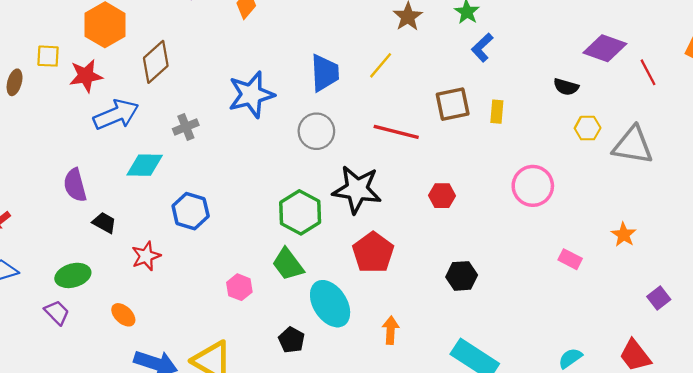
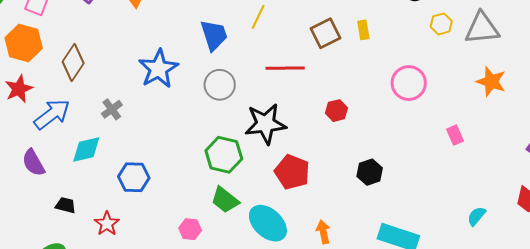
purple semicircle: (75, 185) -> (33, 163), moved
orange star: (624, 235) -> (491, 82), moved, size x1.4
pink rectangle: (570, 259) -> (455, 135), turned 54

